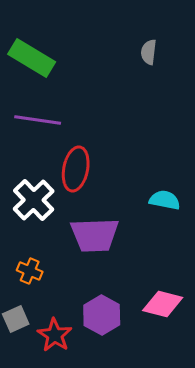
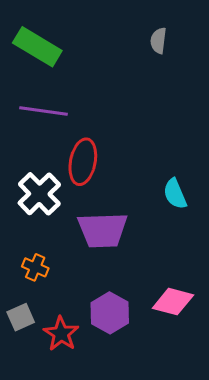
cyan semicircle: (165, 200) -> (175, 194), turned -124

